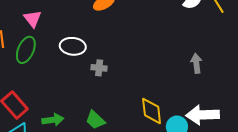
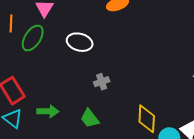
gray cross: (99, 68) -> (102, 82), moved, turned -35

